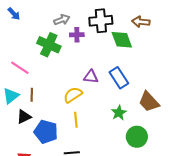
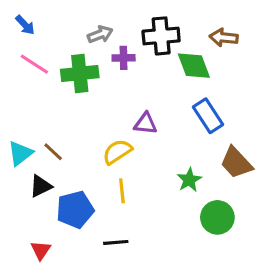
green cross: (49, 45) -> (80, 74), turned -30
pink line: (20, 68) -> (34, 64), moved
blue rectangle: (119, 78) -> (208, 116), moved
brown line: (32, 95) -> (53, 152), turned -48
blue pentagon: (46, 132) -> (75, 210), turned -30

